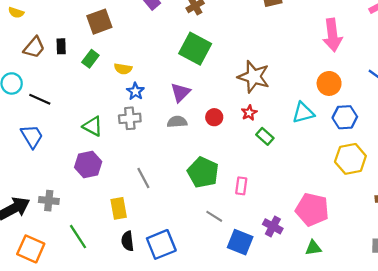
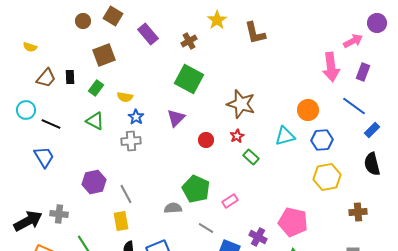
pink arrow: (332, 35) -> (331, 67), moved
gray semicircle: (177, 122) -> (173, 208), moved
green triangle: (93, 126) -> (95, 121), moved
gray line: (143, 178) -> (126, 194), moved
pink rectangle: (241, 186) -> (230, 201), turned 49

